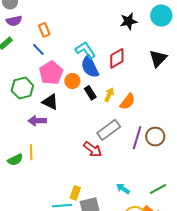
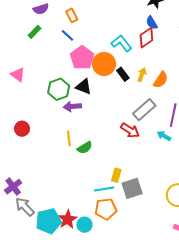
cyan L-shape: (85, 50) -> (121, 43), moved
blue semicircle: (90, 67) -> (152, 23), moved, size x0.6
orange circle: (72, 81) -> (104, 64), size x1.5
green hexagon: (22, 88) -> (59, 89), moved
green semicircle: (15, 160) -> (85, 148), moved
cyan arrow: (123, 189) -> (164, 136), moved

